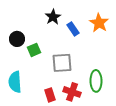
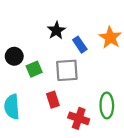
gray square: (62, 63) -> (67, 70), moved
red rectangle: (50, 95) -> (53, 100), moved

